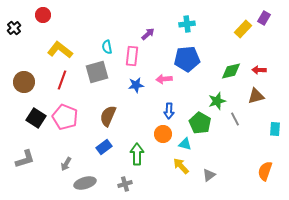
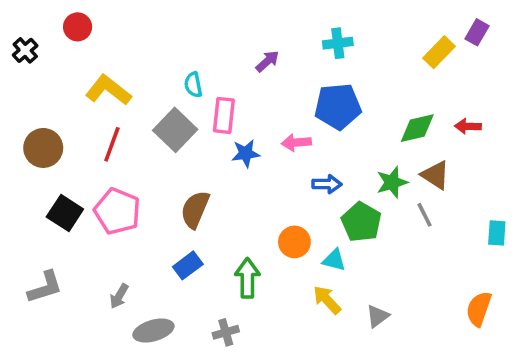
pink rectangle: (132, 56) -> (224, 115), moved
gray square: (97, 72) -> (175, 130), turned -30
brown triangle: (256, 96) -> (435, 175), moved, turned 48
blue arrow: (169, 111) -> (327, 184), moved, turned -91

